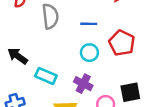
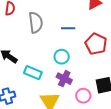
cyan circle: (89, 53) -> (62, 57), moved

